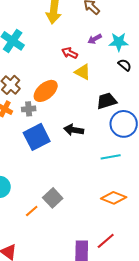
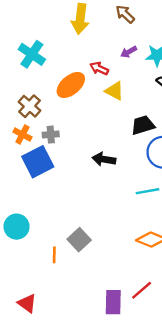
orange ellipse: (46, 91) -> (71, 85), moved
blue square: (37, 137) -> (38, 162), moved
orange line: (32, 211) -> (54, 255), turned -48

